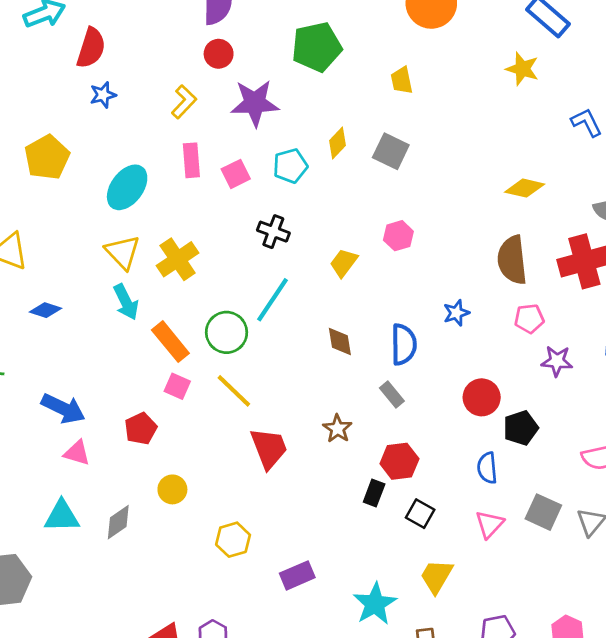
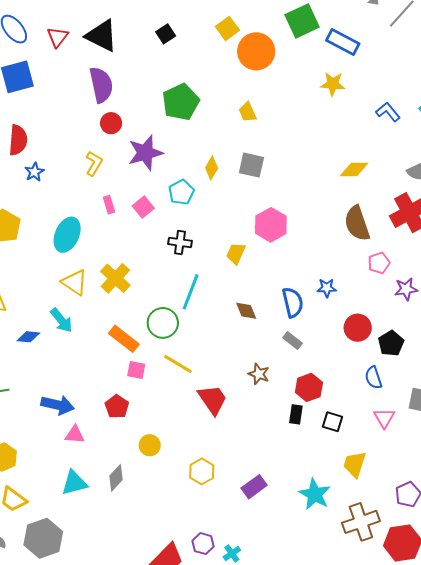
pink rectangle: (191, 160) -> (109, 205), size x0.7
pink hexagon: (398, 236) -> (271, 225), size x1.5
cyan arrow: (126, 302) -> (61, 320), moved
blue star: (456, 313) -> (327, 288), moved, turned 30

